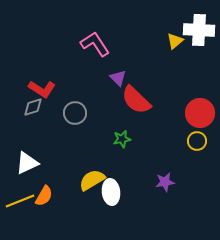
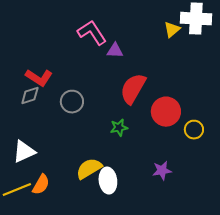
purple triangle: (118, 78) -> (115, 51), moved, turned -42
red semicircle: (136, 100) -> (133, 89), turned 76
red circle: (200, 113) -> (166, 112), moved

